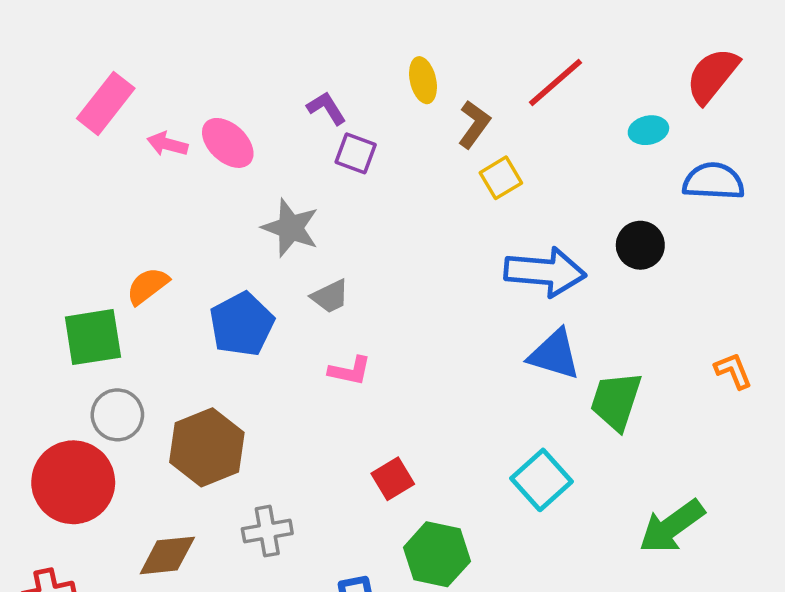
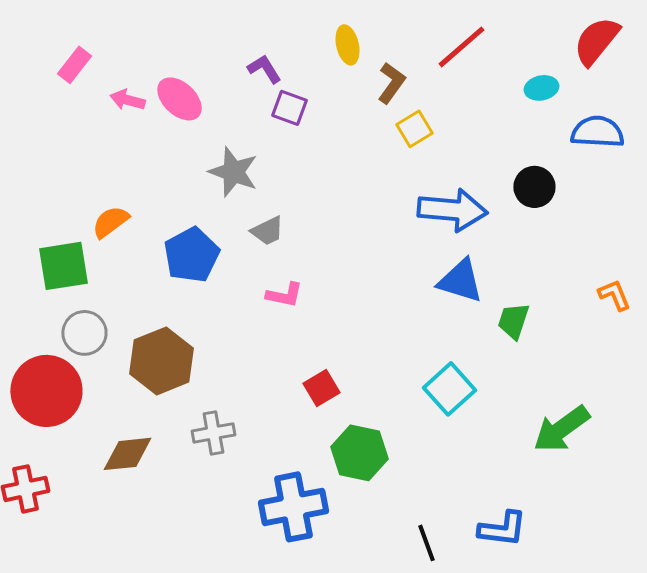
pink rectangle: (106, 103) -> (74, 65), size x0.7
green trapezoid: (616, 401) -> (513, 321), size x0.7

